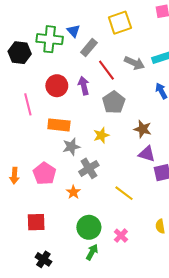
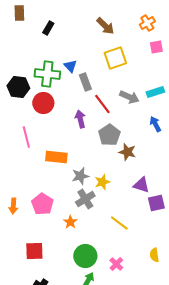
gray rectangle: (89, 47) -> (85, 82), turned -60
red circle: (57, 86) -> (43, 103), moved
brown star: (143, 129) -> (127, 152), moved
yellow star: (101, 135) -> (102, 182), moved
gray star: (71, 147) -> (80, 176), moved

